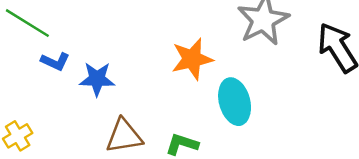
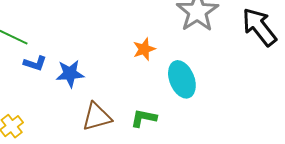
orange star: (192, 59) -> (144, 49), size x0.7

